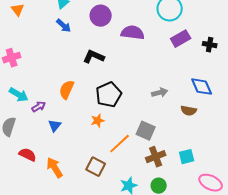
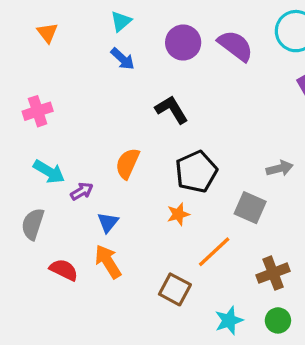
purple semicircle: (133, 33) -> (235, 46), moved, turned 30
black L-shape: (94, 57) -> (172, 110), turned 35
gray square: (146, 131) -> (250, 208), moved
orange arrow: (55, 168) -> (108, 262), moved

